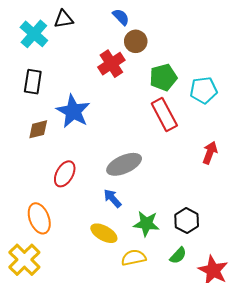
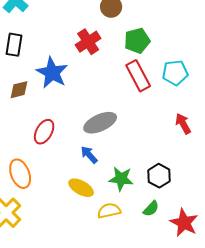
red cross: (111, 64) -> (88, 42), moved
cyan pentagon: (204, 90) -> (175, 73), moved
red arrow: (210, 153) -> (183, 124), moved, turned -50

